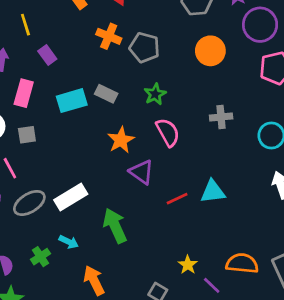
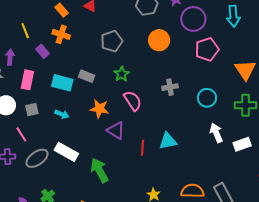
orange cross: (109, 36) -> (61, 34), moved
gray pentagon: (144, 48) -> (112, 41), turned -30
cyan rectangle: (72, 101) -> (62, 83), turned 35
orange star: (121, 140) -> (99, 109), turned -30
white rectangle: (71, 197) -> (66, 152), turned 65
red line: (177, 199) -> (143, 148), turned -56
cyan arrow: (69, 242) -> (62, 114), moved

